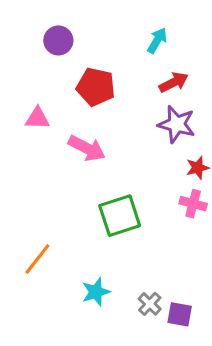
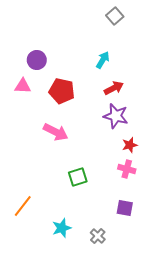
pink triangle: (37, 118) -> (23, 86), moved
green square: (120, 216) -> (78, 177), size x0.7
purple square: (180, 314) -> (125, 208), moved

